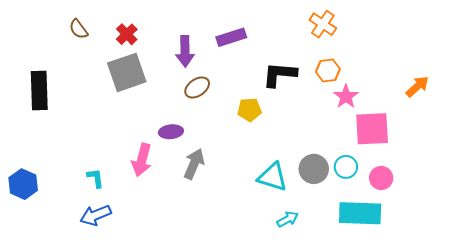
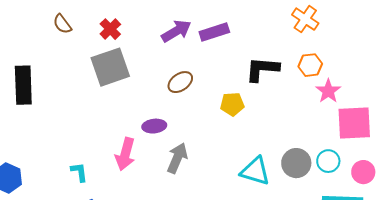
purple arrow: (185, 51) -> (176, 31), moved, turned -120

